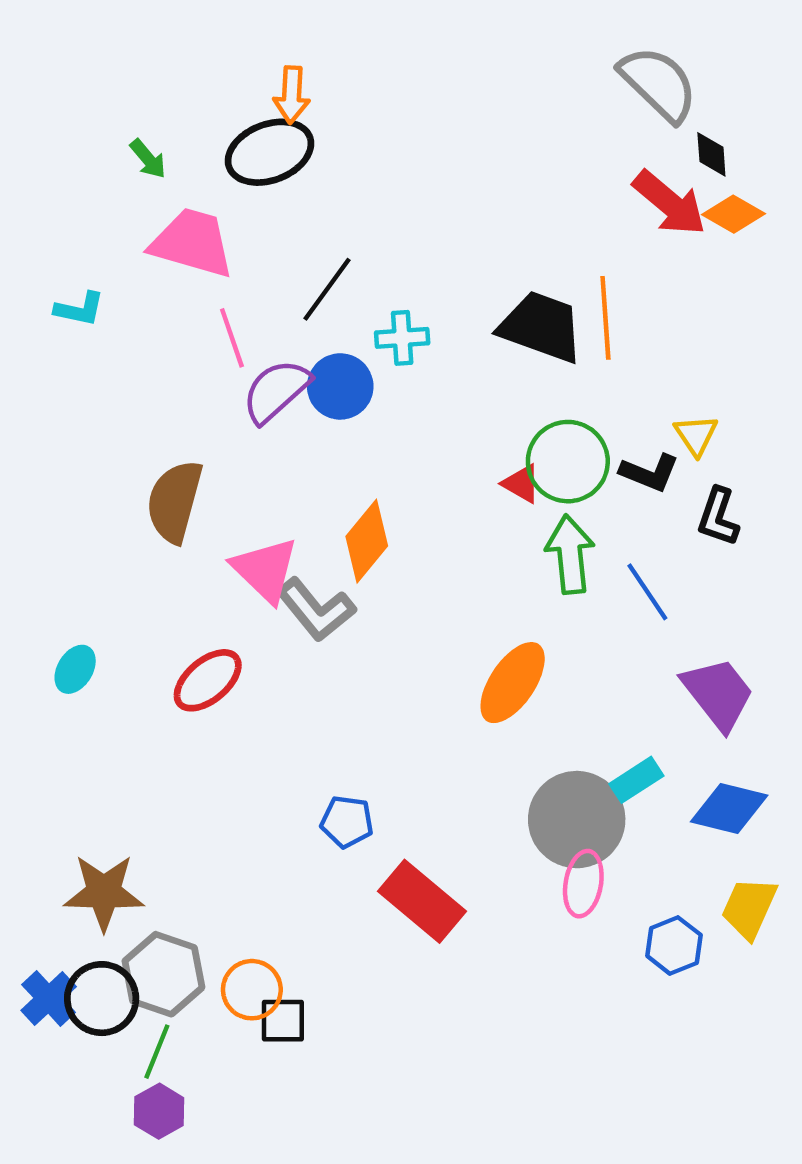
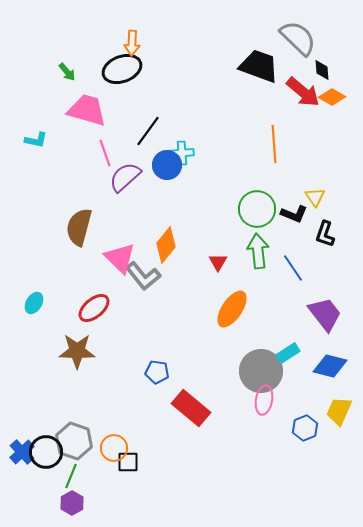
black trapezoid: (541, 327) -> (259, 66), moved
blue circle: (340, 386) -> (167, 165), moved
red triangle: (521, 484) -> (218, 262), moved, turned 30
brown star: (104, 892) -> (77, 351), moved

